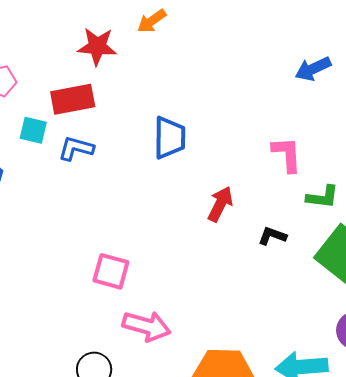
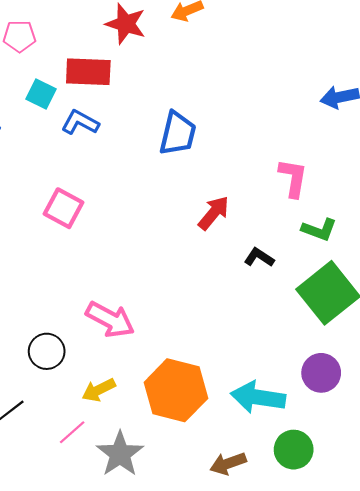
pink square: (111, 271) -> (64, 208), moved

